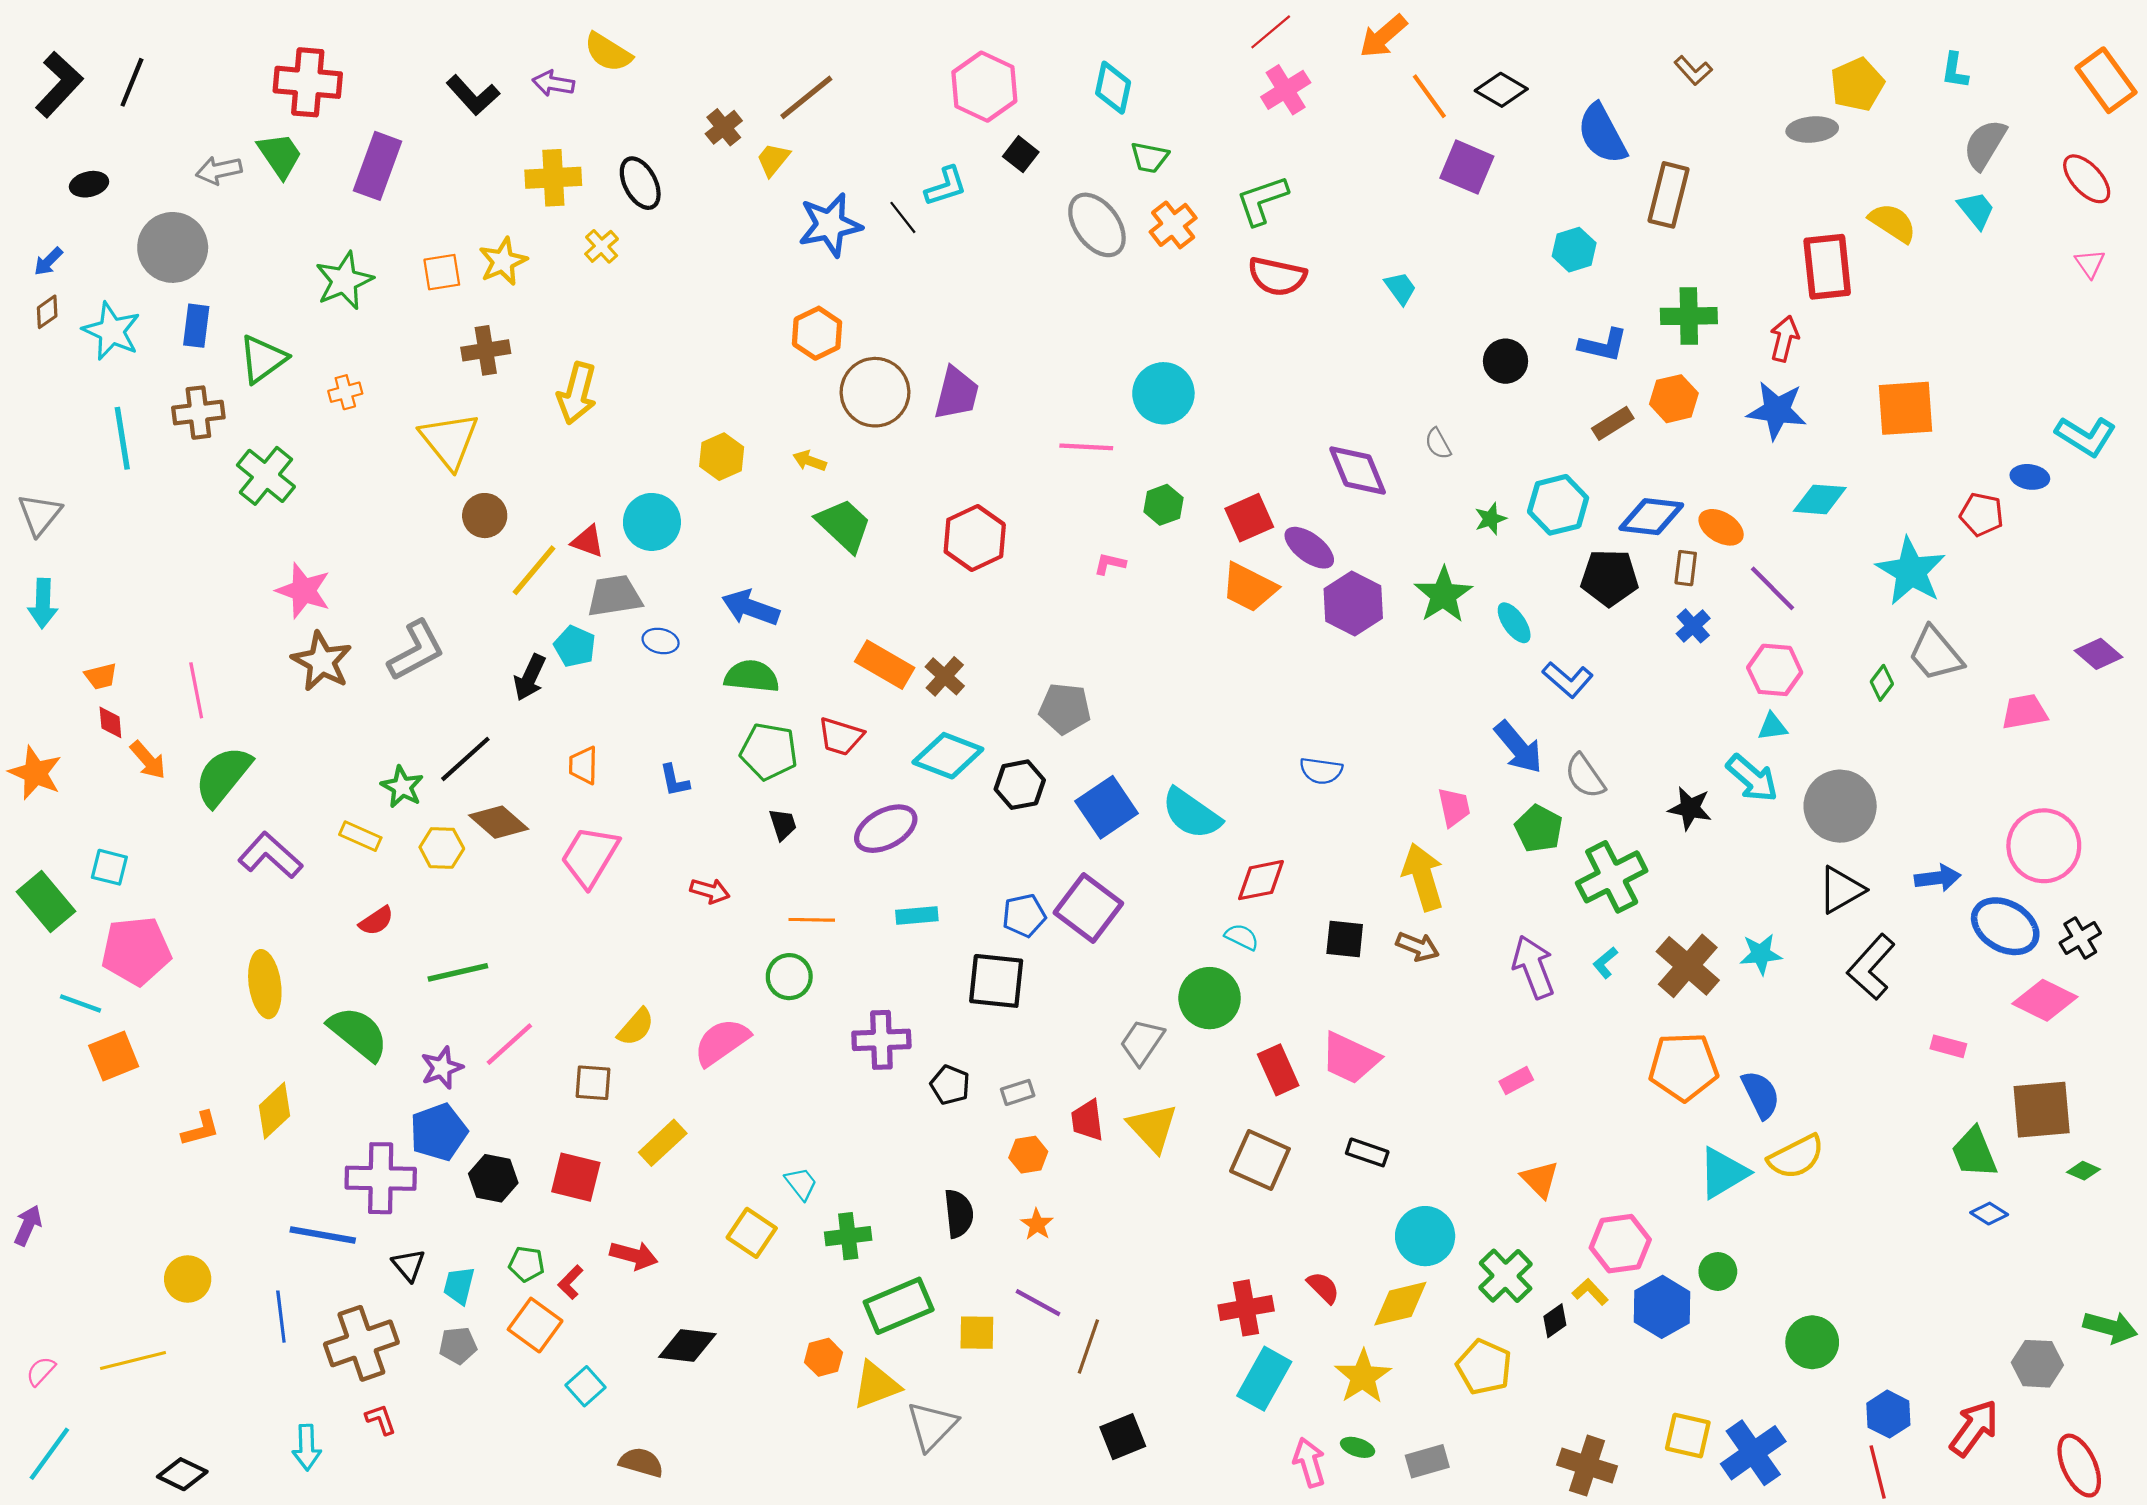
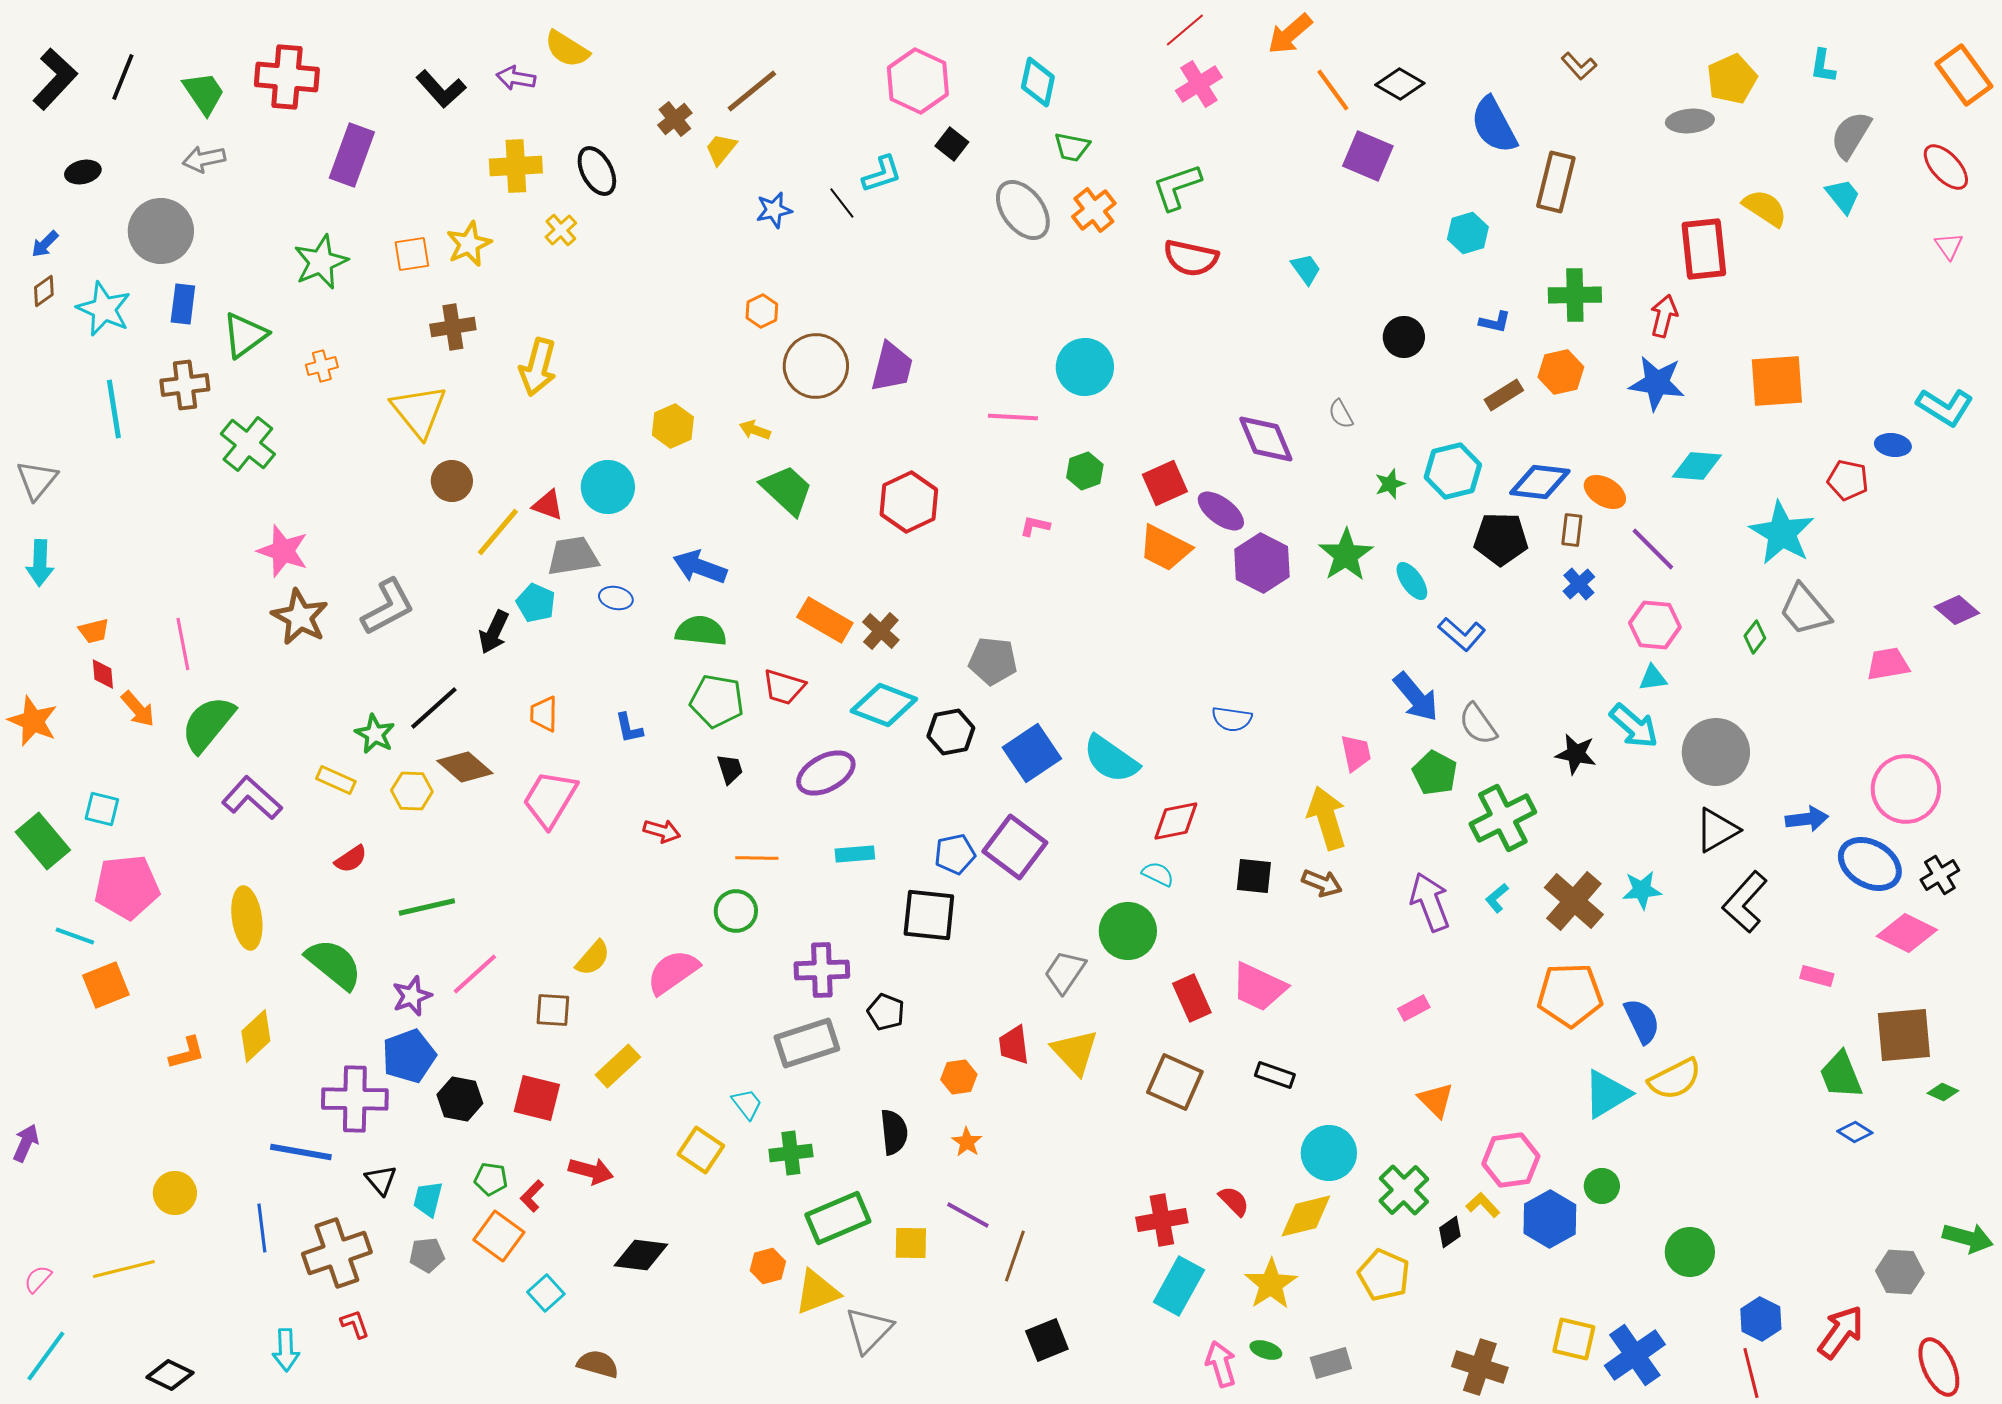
green trapezoid: (280, 155) -> (204, 93), moved
blue star: (830, 225) -> (774, 210), size x0.6
orange hexagon: (817, 333) -> (762, 311), size x0.7
blue L-shape: (1603, 345) -> (1495, 322), size x0.7
gray rectangle: (1018, 1092) -> (807, 1043), moved, size x2.0

